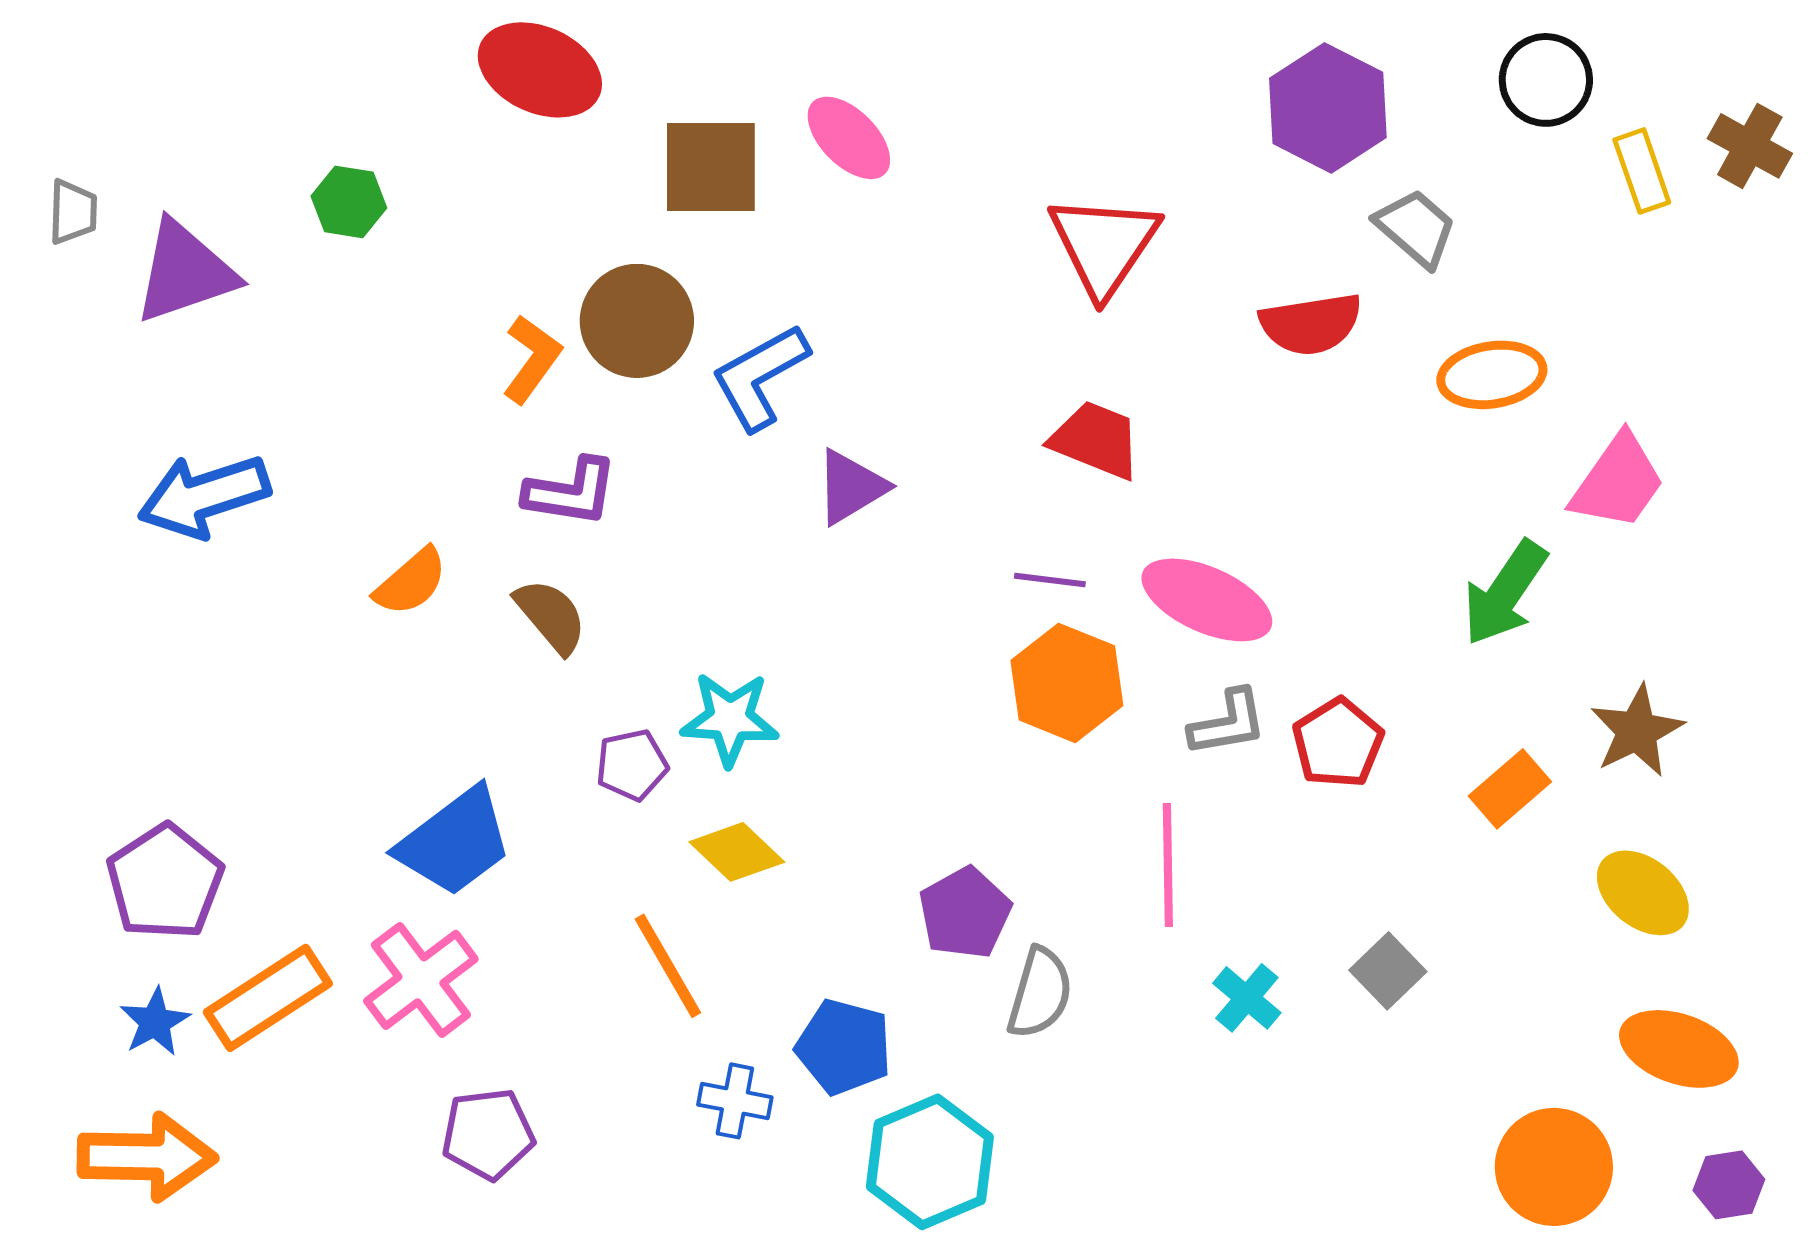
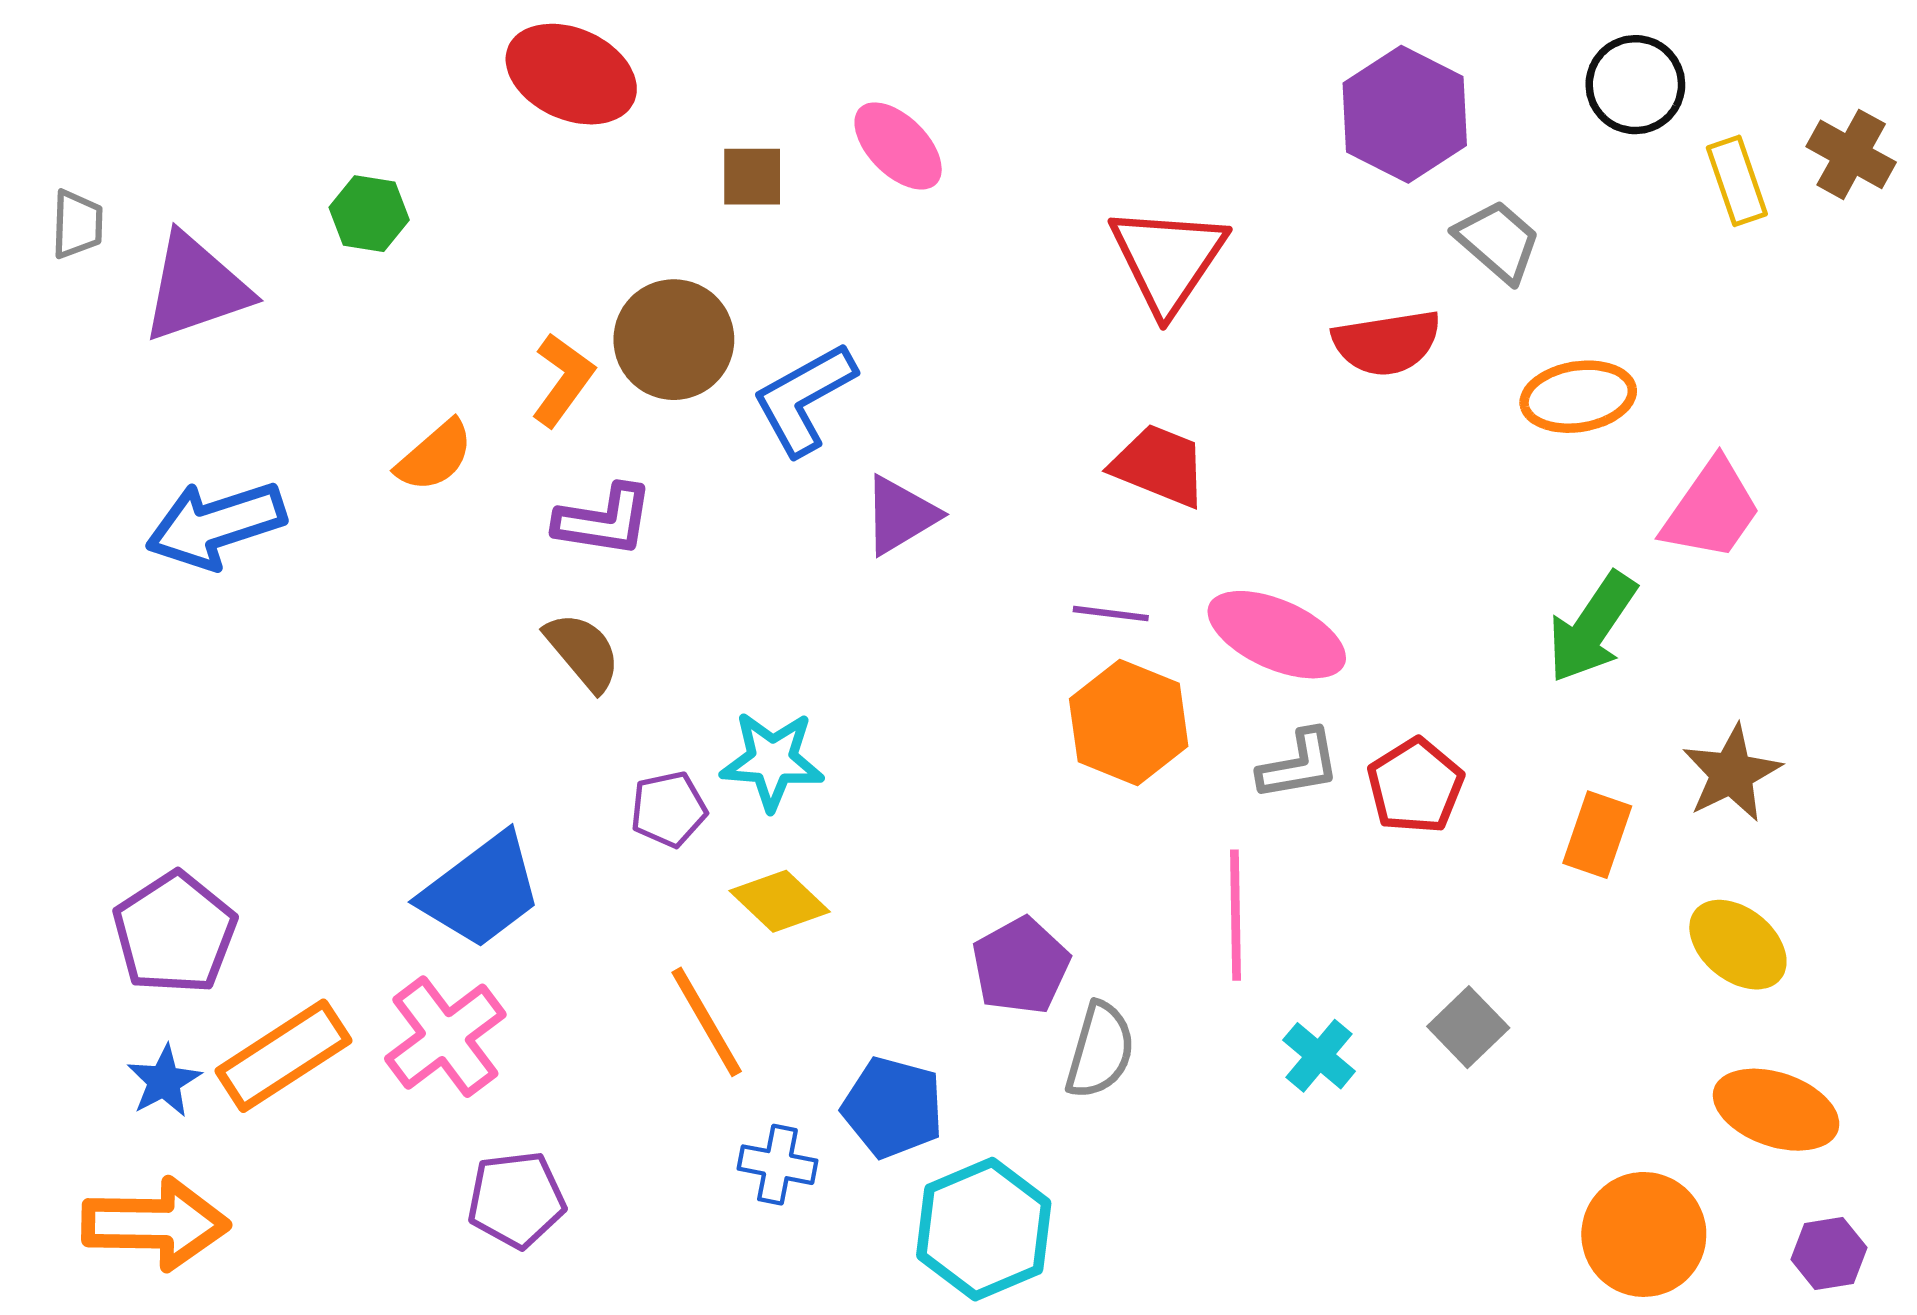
brown square: (711, 167) -> (752, 177), size x0.6
orange semicircle: (411, 582) -> (435, 456), moved
orange rectangle: (1510, 789) -> (1597, 835), turned -30

